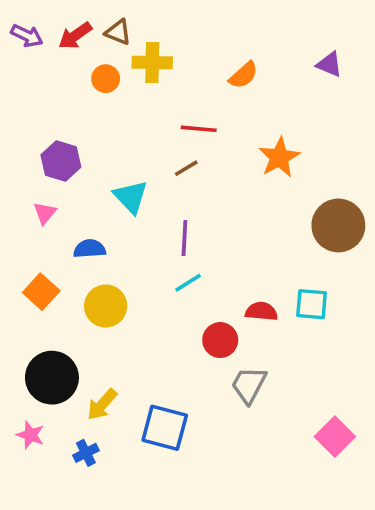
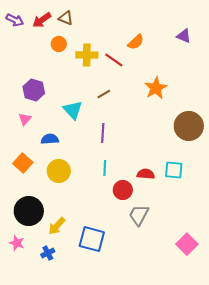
yellow cross: (152, 63) -> (87, 55), moved
red line: (199, 129) -> (114, 60), moved, turned 30
cyan line: (188, 283) -> (105, 168), moved, turned -56

